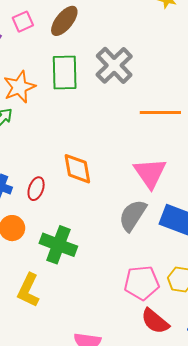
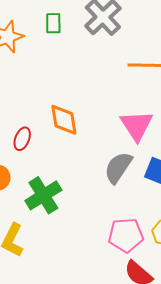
green rectangle: (65, 73) -> (53, 23), size x0.6
green cross: (58, 245) -> (43, 195), turned 36

